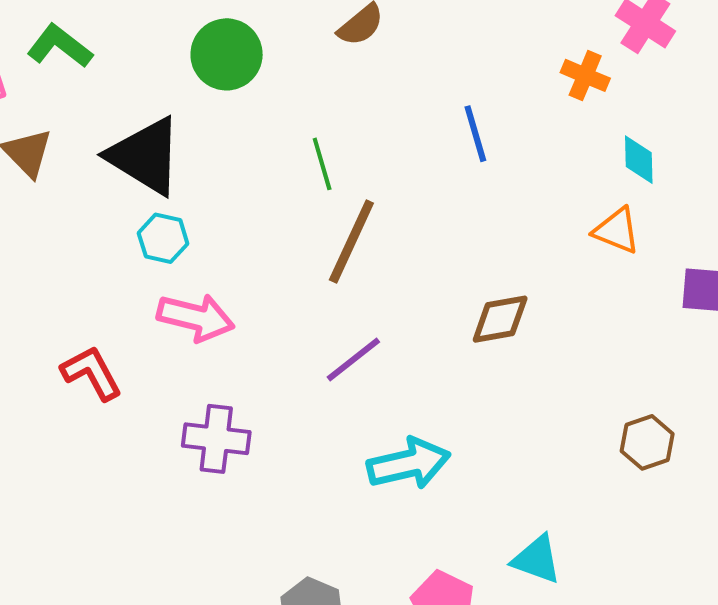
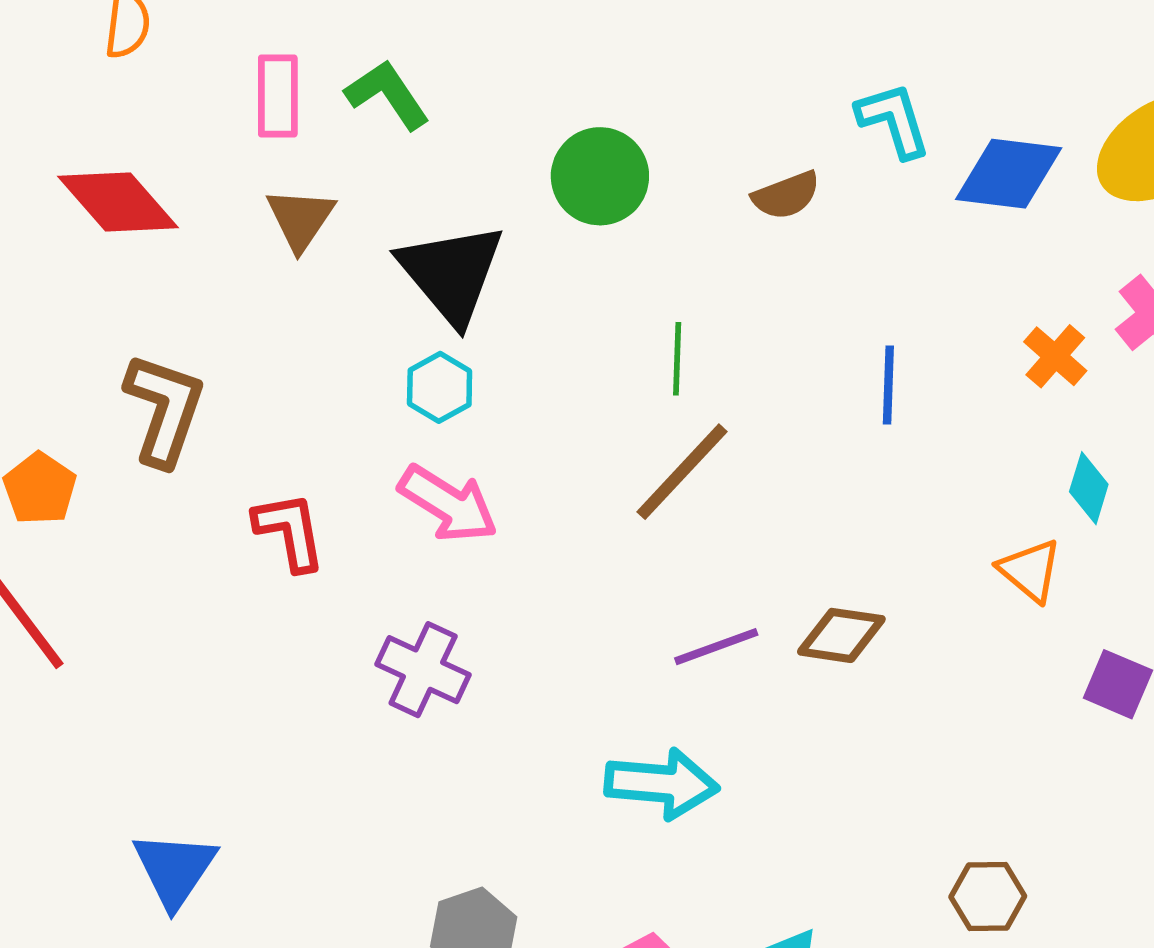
purple line: (353, 359) -> (716, 647), moved
brown hexagon: (647, 442) -> (988, 896), moved

